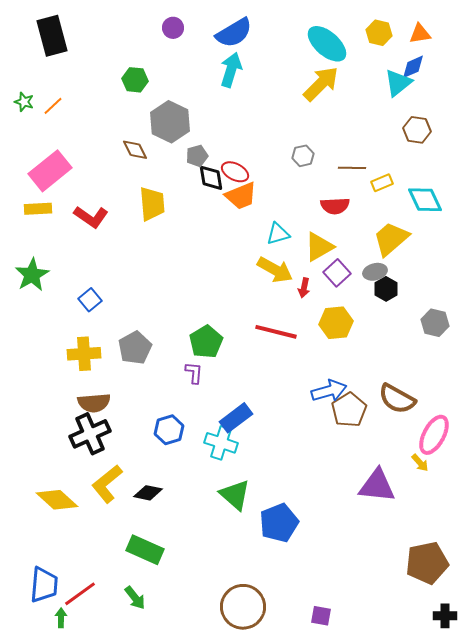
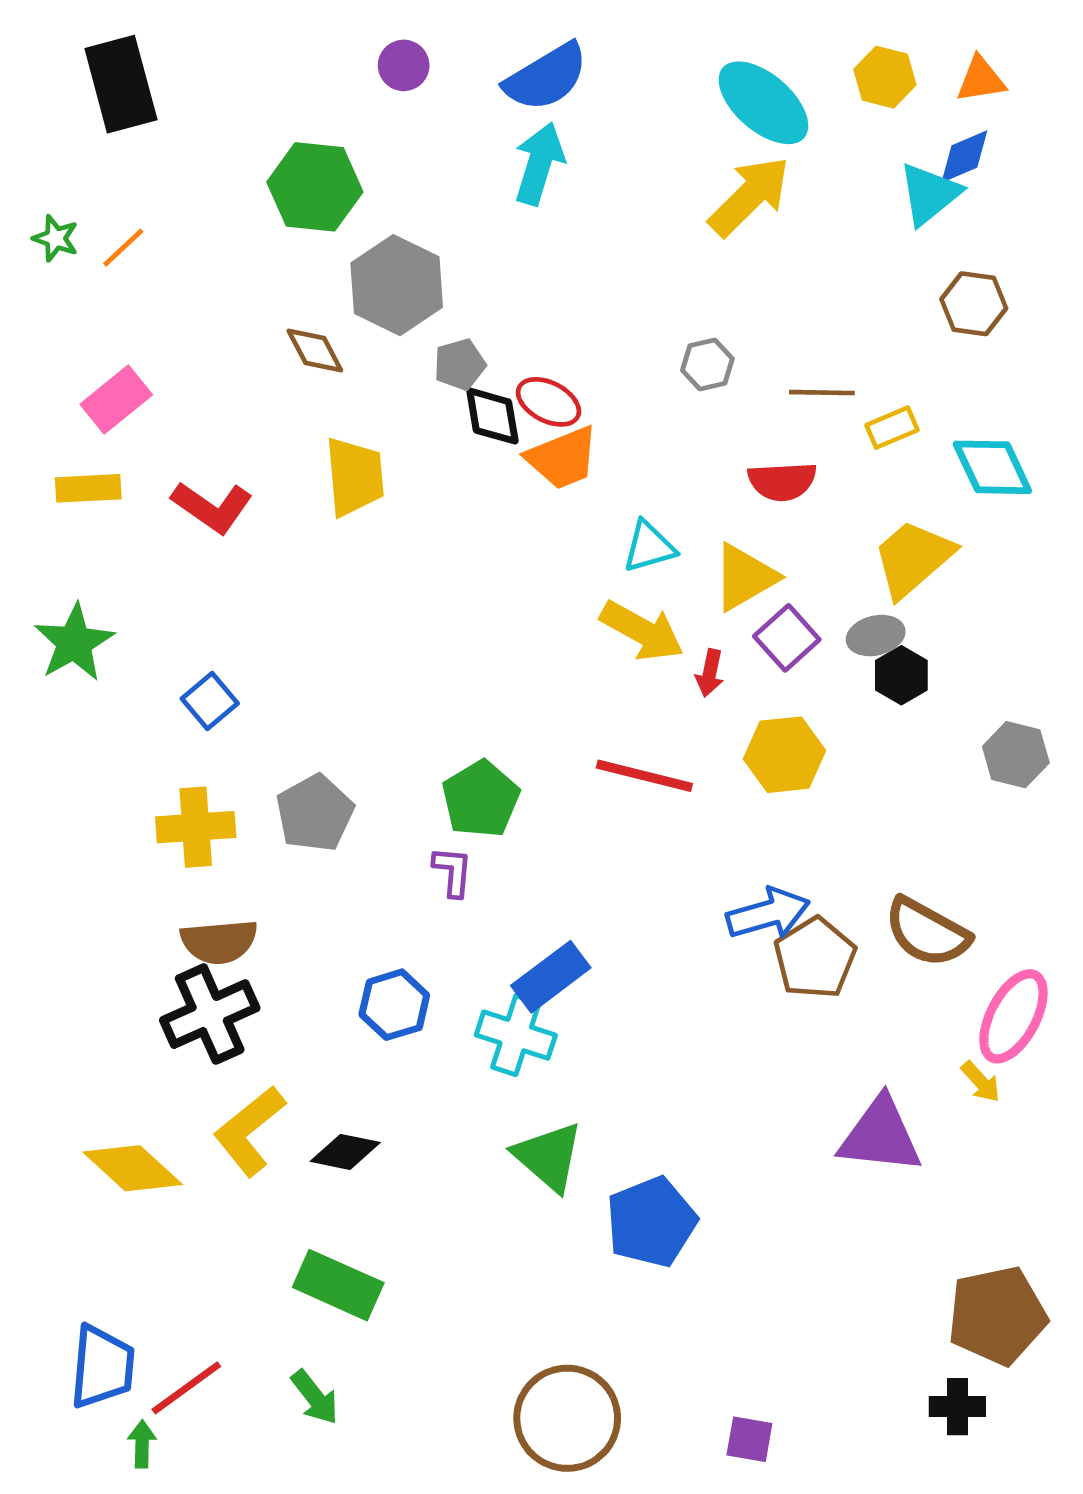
green hexagon: (135, 80) -> (315, 187), size x1.5
pink rectangle: (50, 171) -> (116, 400), size x0.7
black cross: (445, 616) -> (957, 1407), moved

